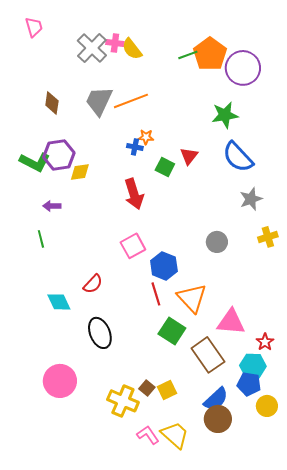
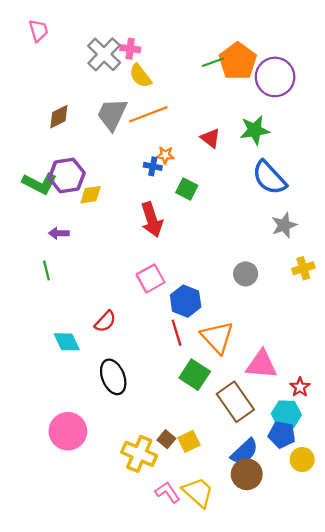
yellow semicircle: (132, 49) -> (140, 76), moved
brown diamond: (52, 103) -> (59, 117), turned 55
red triangle: (189, 156) -> (211, 138), moved, turned -30

